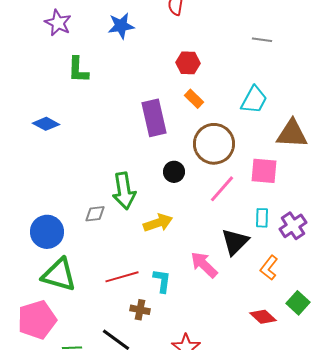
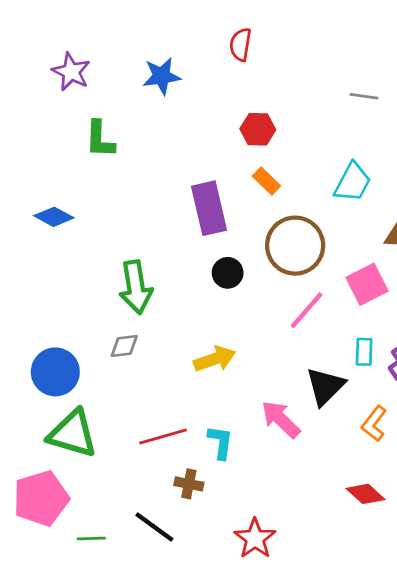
pink square: (264, 171) -> (367, 284), turned -32
black circle: (174, 172) -> (228, 273), moved
green arrow: (124, 191) -> (136, 287), moved

